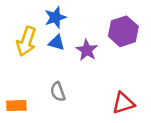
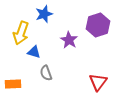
blue triangle: (57, 43) -> (34, 52), moved
red triangle: (123, 103) -> (98, 82), turned -36

